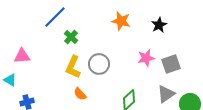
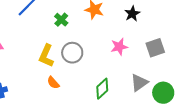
green cross: (71, 37) -> (61, 20), moved
gray square: (171, 64) -> (155, 48), moved

